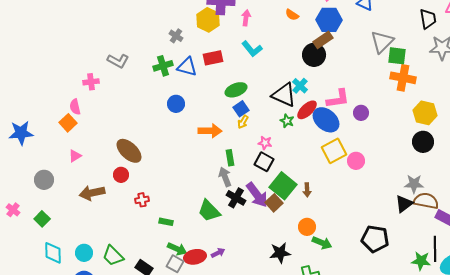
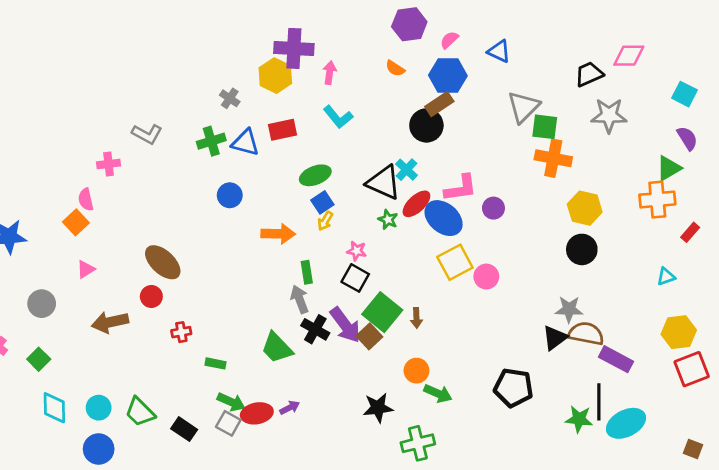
black trapezoid: (428, 19) -> (589, 74), turned -105

